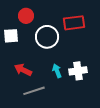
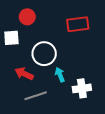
white circle: (47, 37) -> (44, 54), moved
white cross: (78, 71) -> (82, 88), moved

